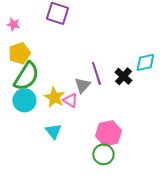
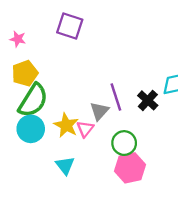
pink triangle: (70, 100) -> (85, 129), turned 35
green circle: (103, 154) -> (124, 143), moved

